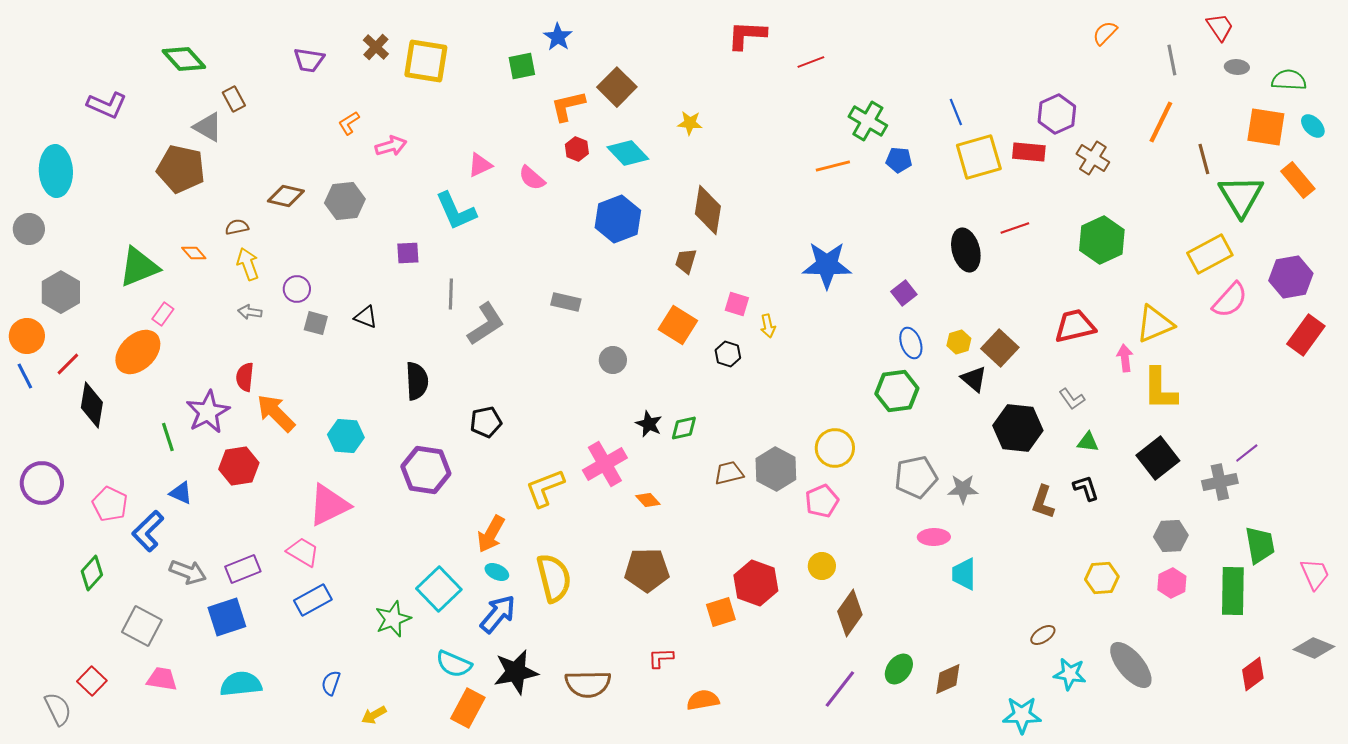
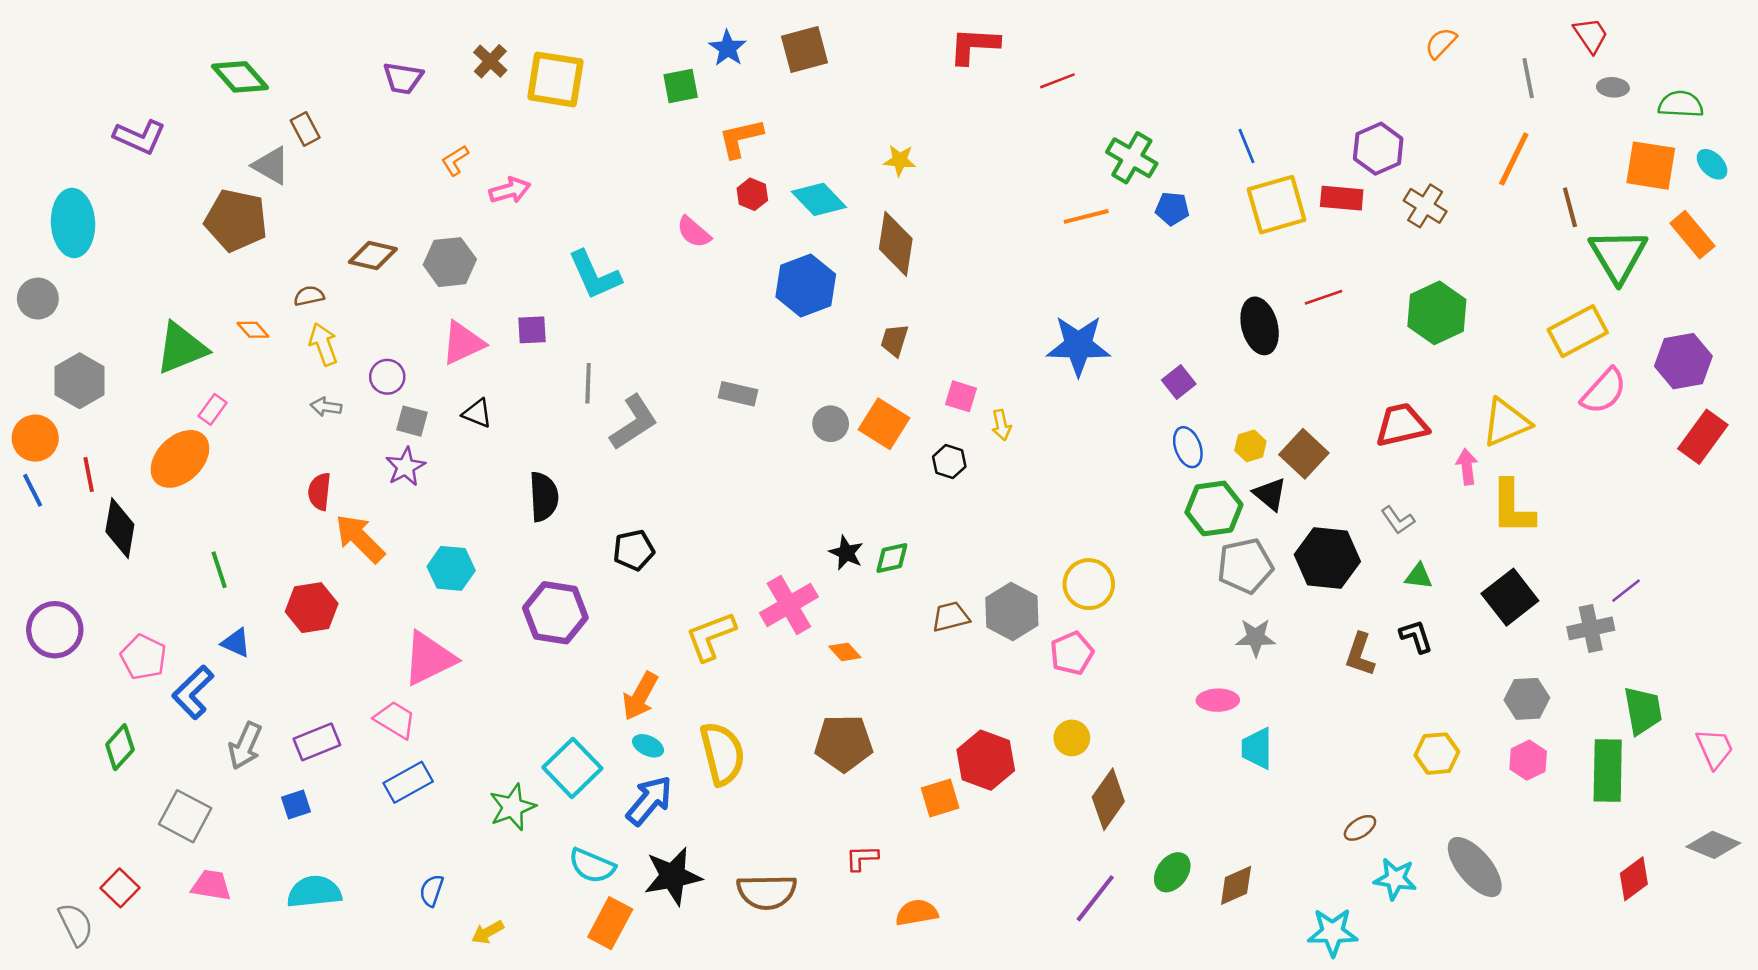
brown square: (617, 87) -> (805, 49), moved, turned 30
pink triangle: (480, 165) -> (463, 343), moved, size x1.4
brown diamond: (708, 210) -> (896, 244), moved
gray circle: (613, 360) -> (831, 424), moved
red line: (68, 364) -> (89, 475), turned -56
green hexagon: (897, 391) -> (1214, 508), moved
purple star: (208, 412) -> (406, 467), moved, size x0.7
gray pentagon: (916, 477) -> (1245, 566), moved
gray arrow: (188, 572) -> (245, 746), turned 93
blue square: (227, 617) -> (296, 804), size x0.6

